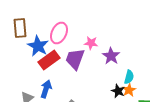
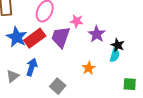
blue star: (38, 46) -> (17, 37), moved
orange star: (129, 90) -> (89, 68), moved
black star: (118, 91) -> (118, 45), moved

